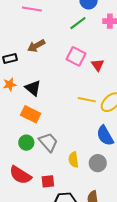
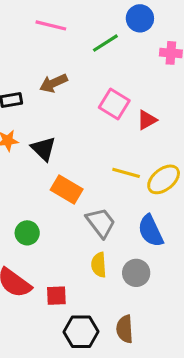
green line: (78, 23) -> (105, 43), moved
red triangle: (98, 65) -> (147, 120), turned 32
orange rectangle: (31, 114) -> (67, 190), moved
gray trapezoid: (48, 142) -> (101, 223), moved

